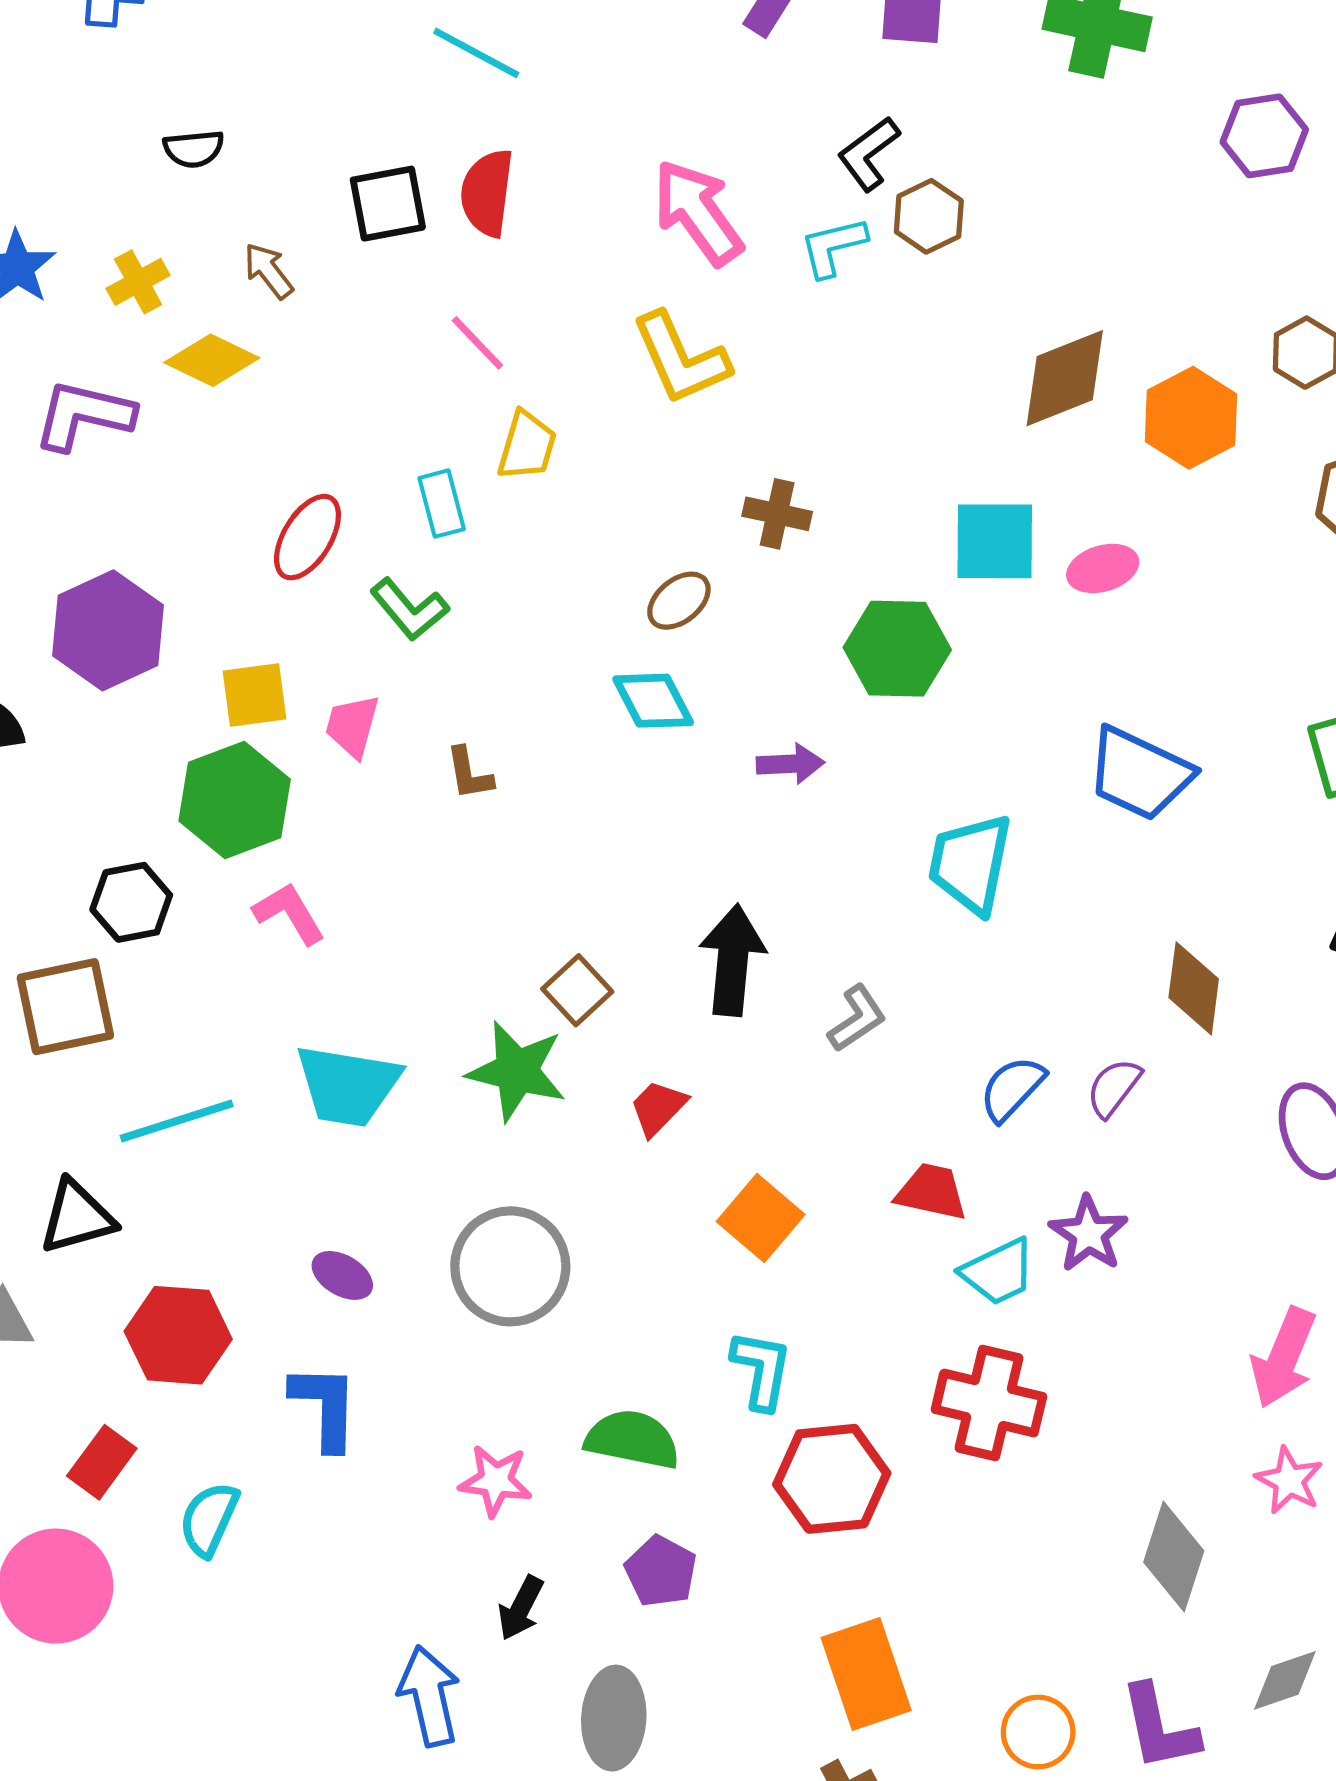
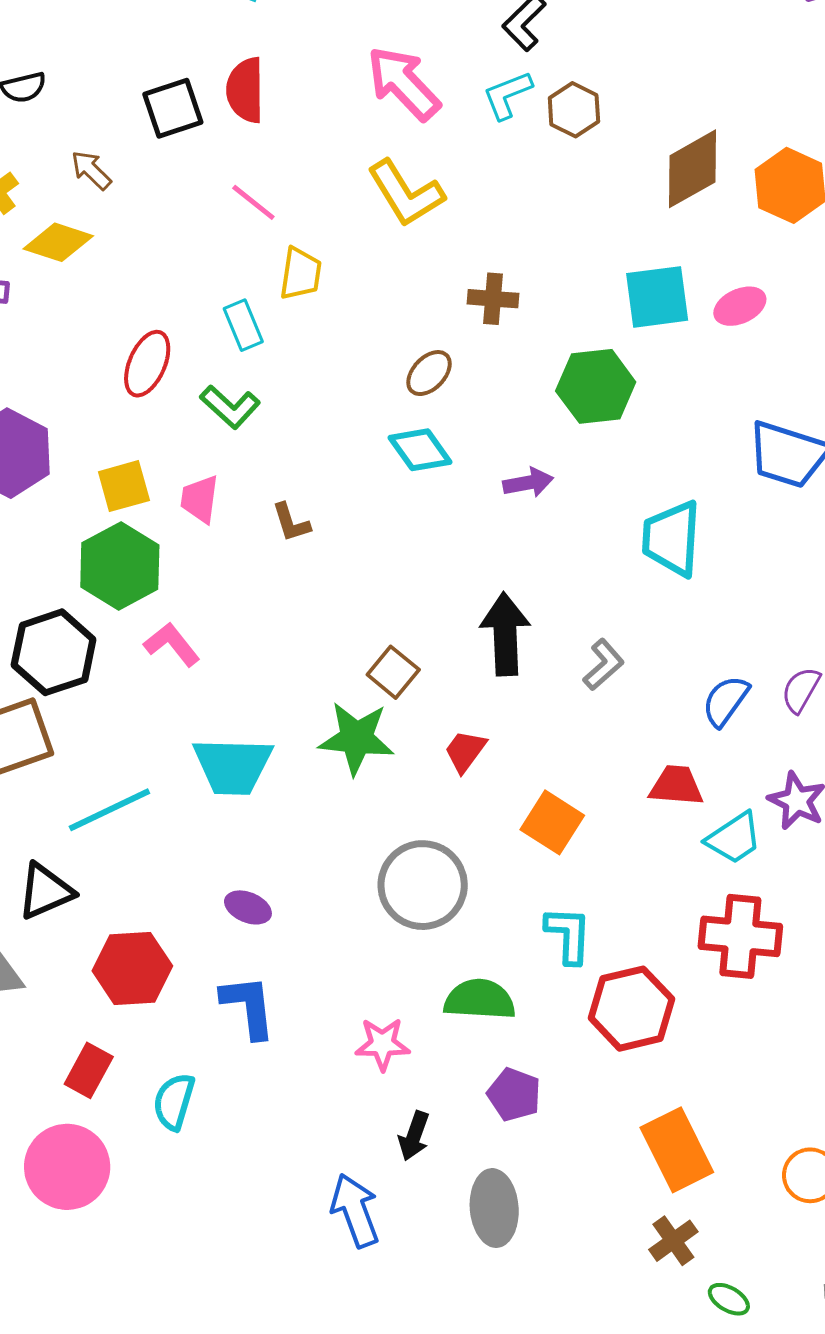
brown hexagon: (929, 216) -> (574, 110), moved
black hexagon: (131, 902) -> (54, 652), size x1.4
gray circle: (510, 1266) -> (423, 885), moved

